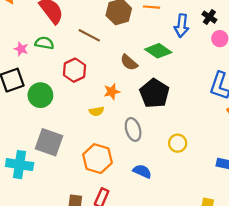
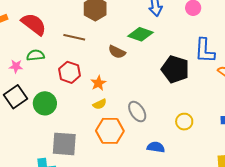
orange star: (112, 92) -> (98, 83), moved
black pentagon: (154, 93) -> (175, 69), moved
yellow circle: (178, 143) -> (184, 122), moved
orange hexagon: (97, 159) -> (110, 131), moved

